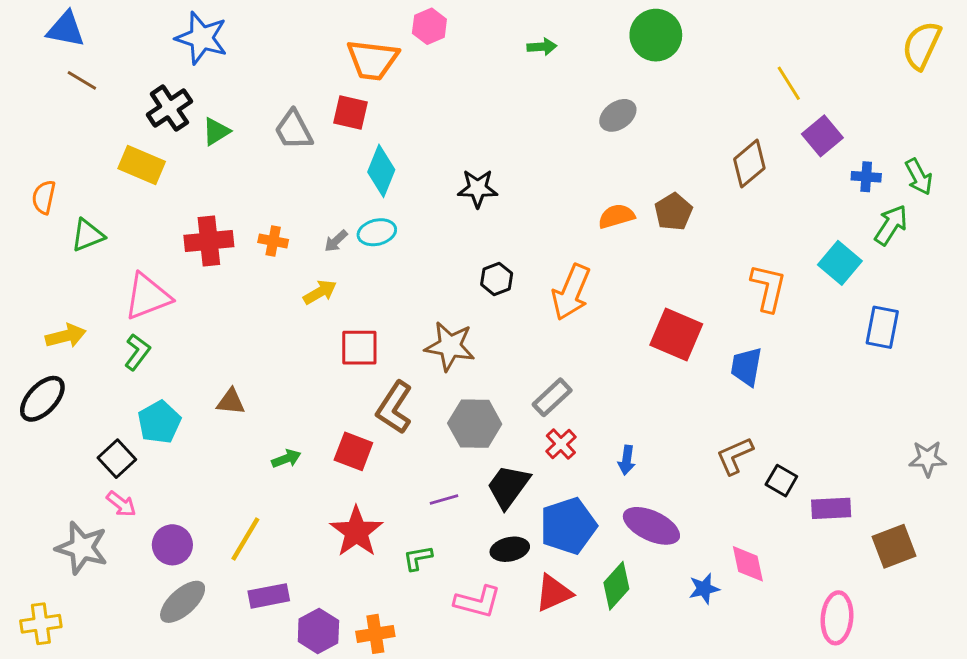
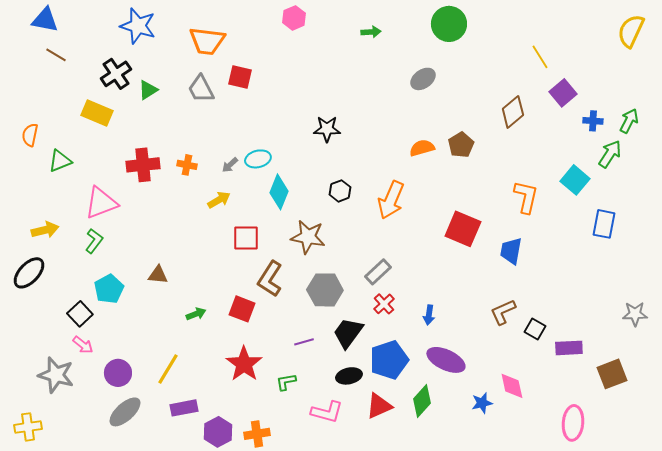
orange trapezoid: (372, 60) -> (207, 41), moved
cyan diamond: (381, 171) -> (279, 192), moved
green arrow: (919, 177) -> (629, 121), turned -125

